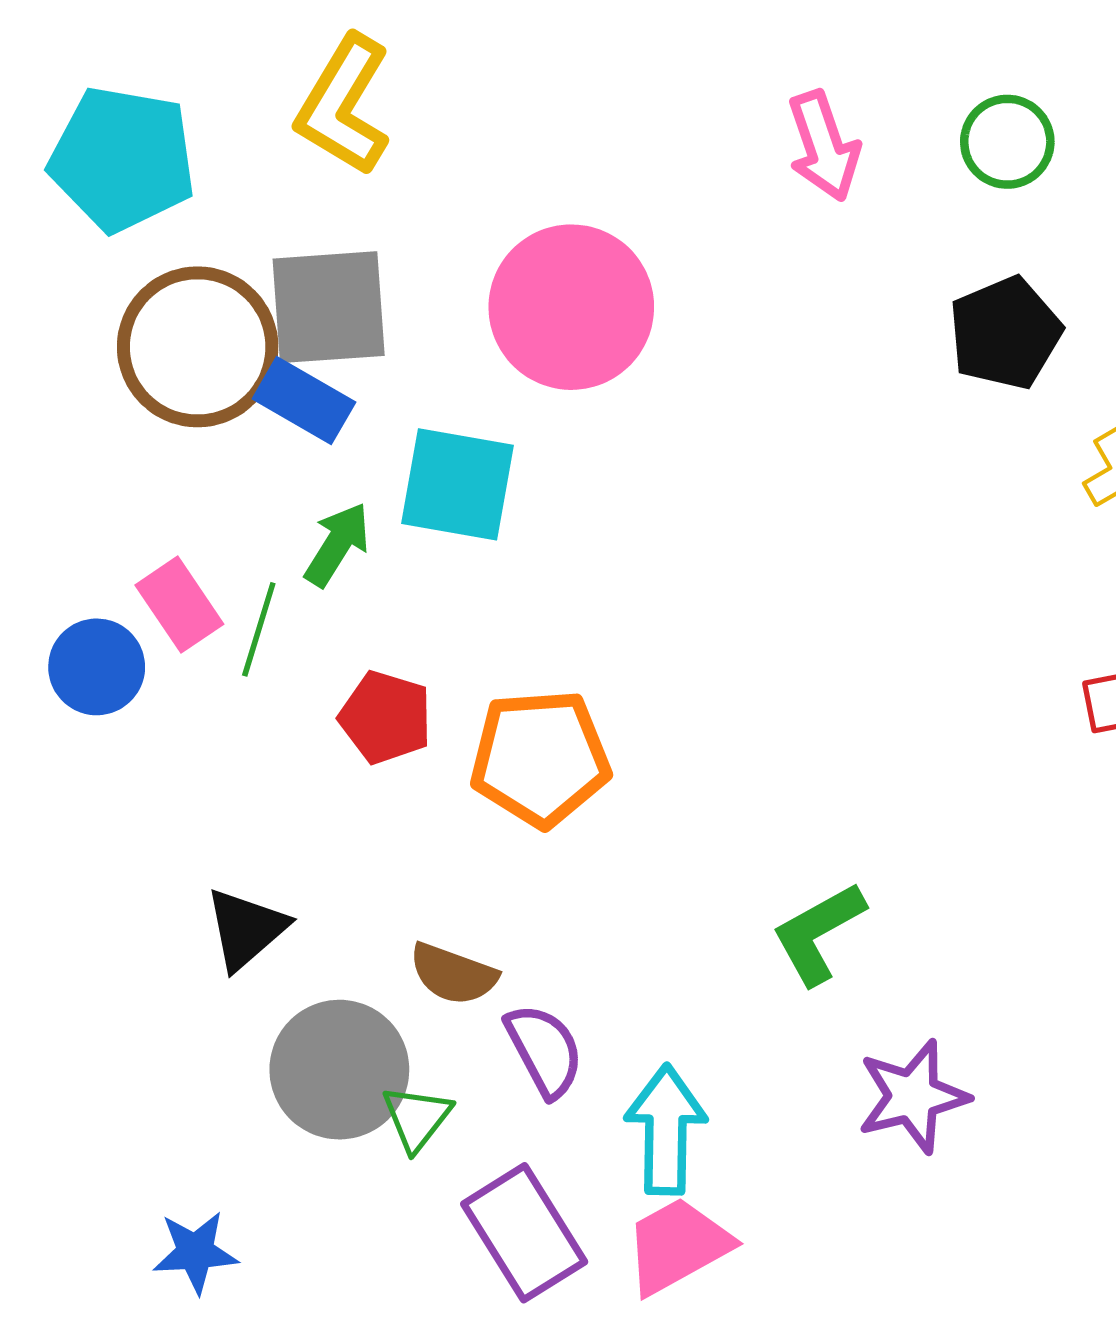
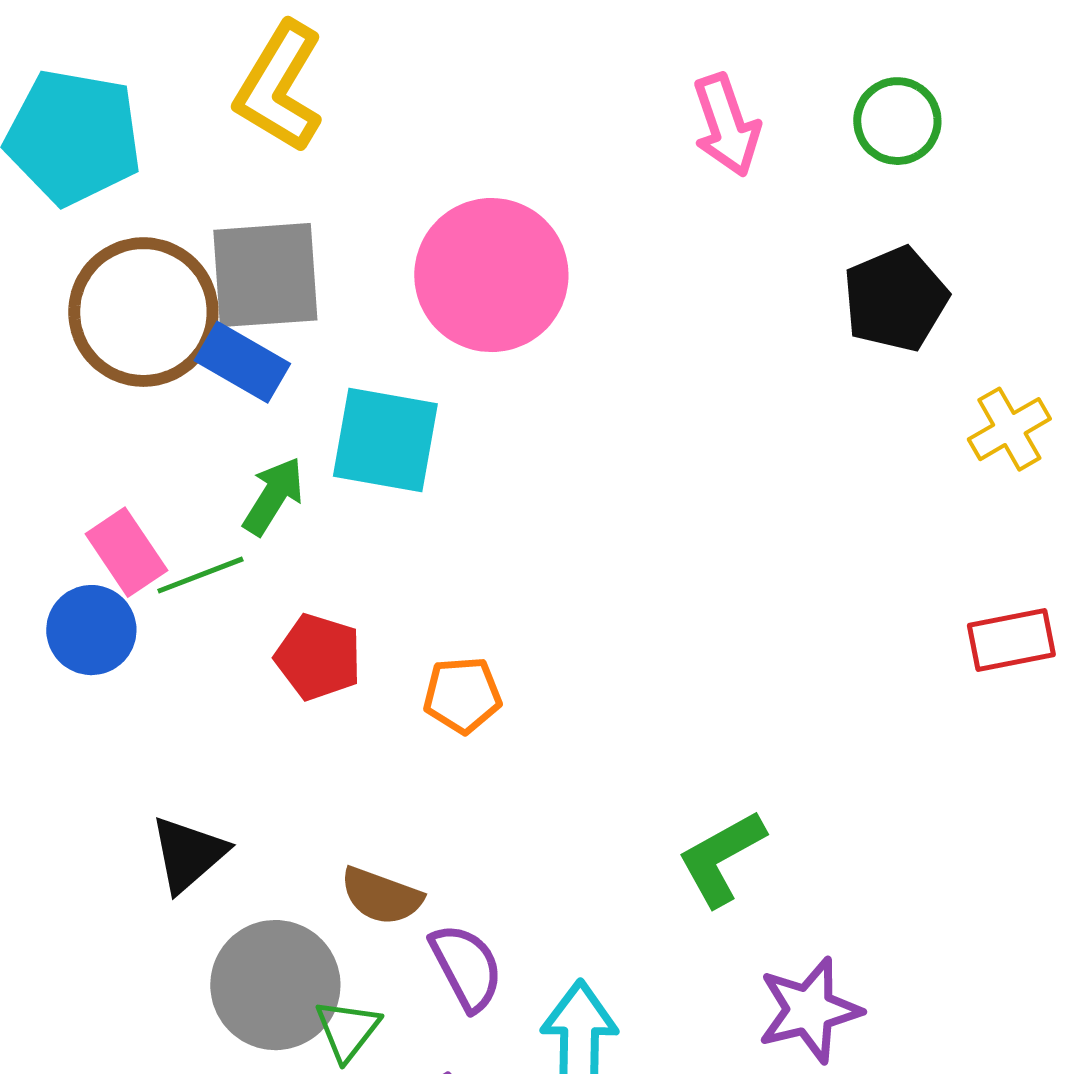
green line: (259, 629) -> (200, 575), turned 52
blue circle: (97, 667) -> (91, 630), moved
orange pentagon: (540, 758) -> (462, 695), size x0.6

